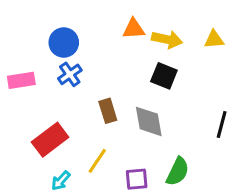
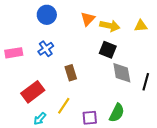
orange triangle: (134, 29) -> (88, 19), turned -42
blue circle: (64, 43) -> (47, 15), moved
gray diamond: (149, 121) -> (122, 73), moved

